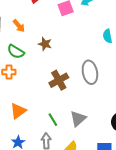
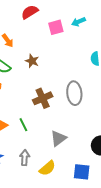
green line: (53, 120) -> (23, 125), moved

